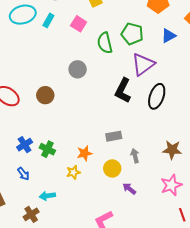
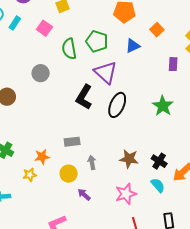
purple triangle: (143, 64) -> (106, 72), turned -45

